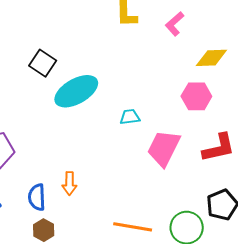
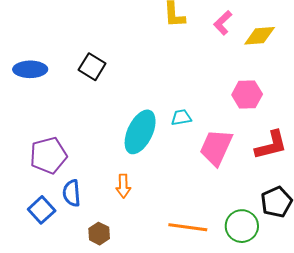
yellow diamond: (211, 58) -> (260, 36), moved
cyan ellipse: (76, 91) -> (140, 132), moved, turned -33
blue semicircle: (37, 197) -> (72, 193), moved

